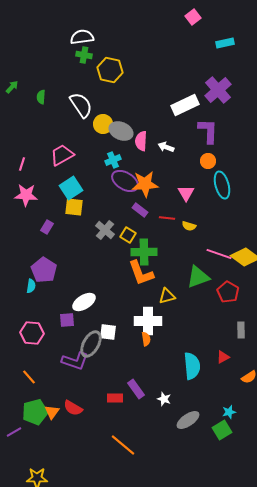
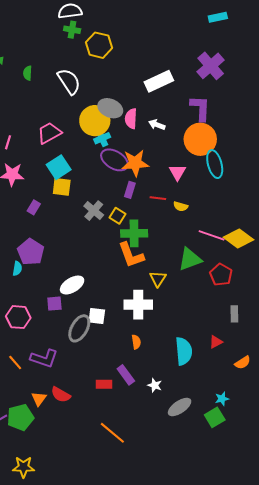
white rectangle: (185, 105) -> (159, 81), moved
yellow circle: (103, 124) -> (95, 121), moved, size x1.5
orange circle: (208, 161) -> (200, 139), size x2.0
purple rectangle: (140, 210) -> (130, 190), turned 70
yellow triangle: (167, 296) -> (158, 279), turned -42
orange semicircle: (146, 339) -> (136, 342), moved
purple L-shape: (75, 361) -> (44, 358), moved
green pentagon: (35, 412) -> (20, 417), moved

